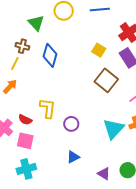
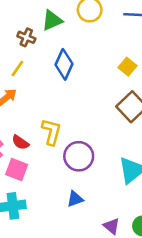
green triangle: (36, 23) -> (52, 20), turned 42
brown cross: (22, 46) -> (26, 37), moved
purple circle: (71, 124) -> (79, 156), size x1.5

